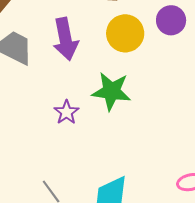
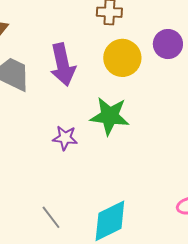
purple star: (66, 112) -> (65, 138), turned -30

